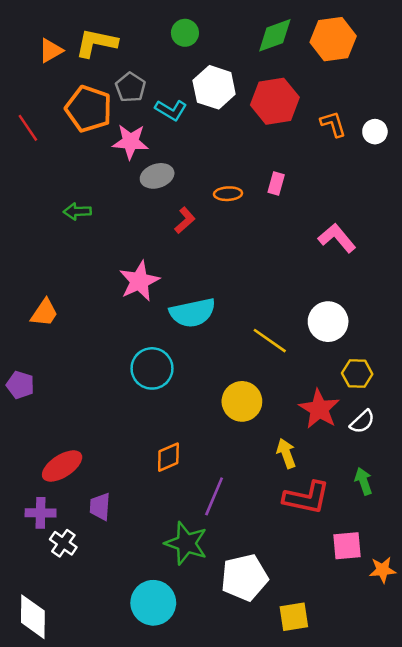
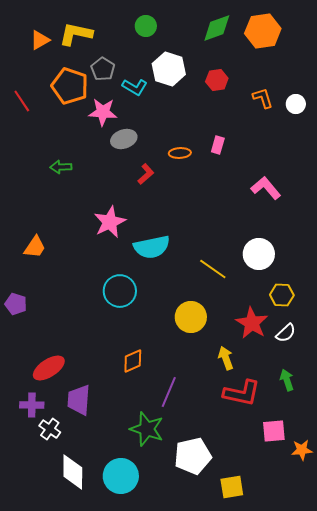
red hexagon: (275, 101) -> (217, 80), size x0.6
purple trapezoid: (100, 507) -> (79, 400), size x1.4
white diamond: (33, 617) -> (73, 472), moved

